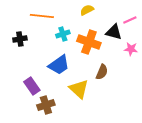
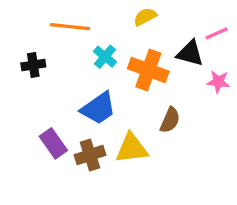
cyan cross: (63, 34) -> (105, 57), turned -32
yellow triangle: (79, 89) -> (132, 148), turned -50
brown cross: (46, 105) -> (90, 155), moved

